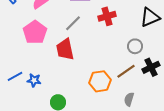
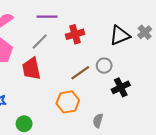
brown line: (126, 71) -> (80, 73), moved

